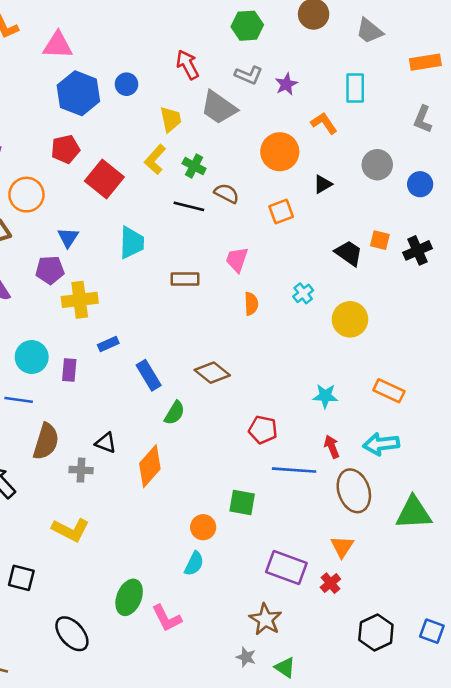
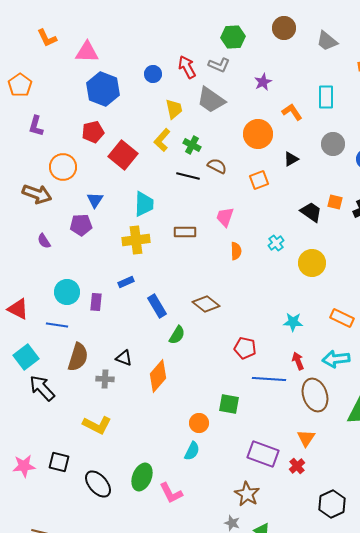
gray L-shape: (249, 75) -> (219, 65), moved
blue circle: (126, 84) -> (153, 74), moved
cyan rectangle: (355, 88) -> (326, 97), moved
yellow cross: (80, 300) -> (136, 240), moved
black ellipse: (72, 634) -> (98, 484), moved

